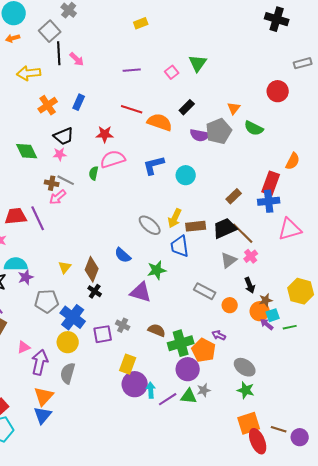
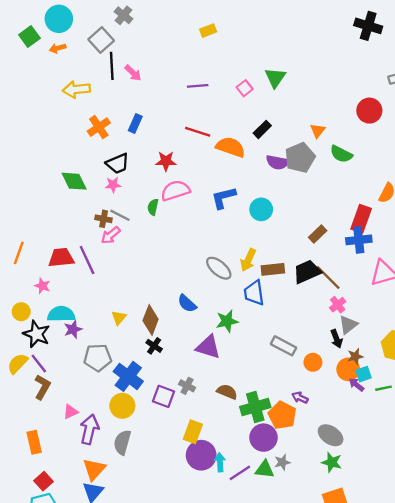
gray triangle: (229, 260) -> (348, 325), moved
purple square: (103, 334) -> (164, 396), turned 30

